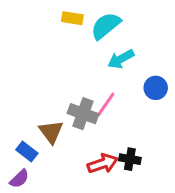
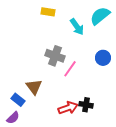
cyan semicircle: (106, 26) -> (100, 16), moved
cyan arrow: (121, 59) -> (77, 27), moved, turned -96
gray cross: (83, 114) -> (55, 56), moved

